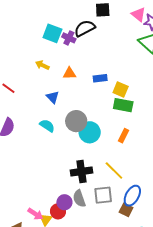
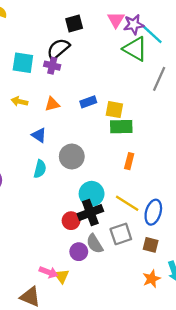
pink triangle: (138, 14) -> (116, 20), turned 35
purple cross: (69, 38) -> (52, 66), moved
cyan semicircle: (47, 126) -> (40, 169), turned 84
cyan circle: (90, 132) -> (92, 194), moved
blue ellipse: (132, 196) -> (153, 212), moved
red circle: (58, 211) -> (71, 221), moved

